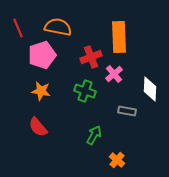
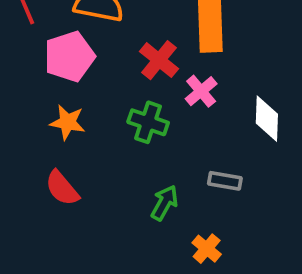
red cross: (91, 57) -> (159, 60), turned -30
gray rectangle: (127, 111) -> (225, 181), moved

